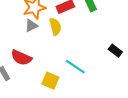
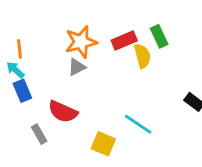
yellow semicircle: (55, 27) -> (142, 56), moved

